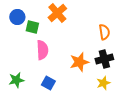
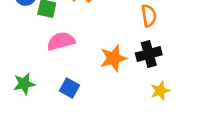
pink semicircle: (42, 50) -> (61, 41), turned -102
yellow star: (103, 83) -> (160, 91), moved

